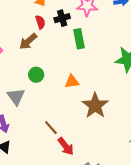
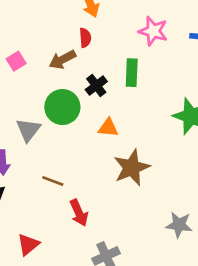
black cross: (62, 18) -> (96, 86), moved, turned -35
green circle: (36, 75) -> (62, 107), size x1.6
brown line: (51, 128) -> (53, 181), moved, turned -42

